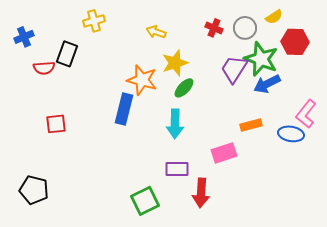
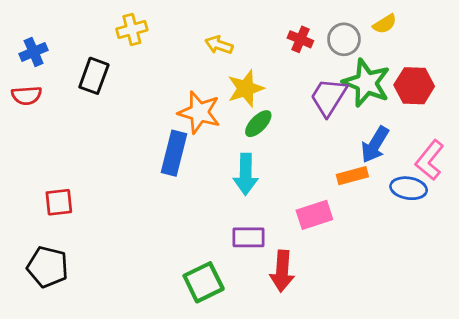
red hexagon: (295, 42) -> (414, 86), moved
red semicircle: (44, 68) -> (27, 96), moved
blue arrow: (267, 84) -> (375, 145), moved, turned -32
red square: (56, 124) -> (59, 202), moved

